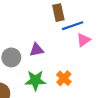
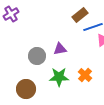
brown rectangle: (58, 13) -> (80, 15), turned 63

